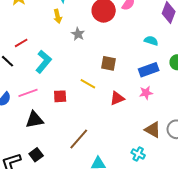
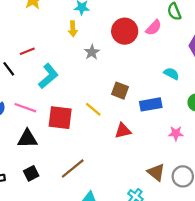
blue rectangle: (149, 70) -> (151, 104), moved
pink line: (28, 93) -> (25, 108), turned 30
pink star: (146, 93) -> (176, 133), moved
red square: (60, 96) -> (60, 118), size x1.6
black square: (36, 155) -> (31, 173), moved

